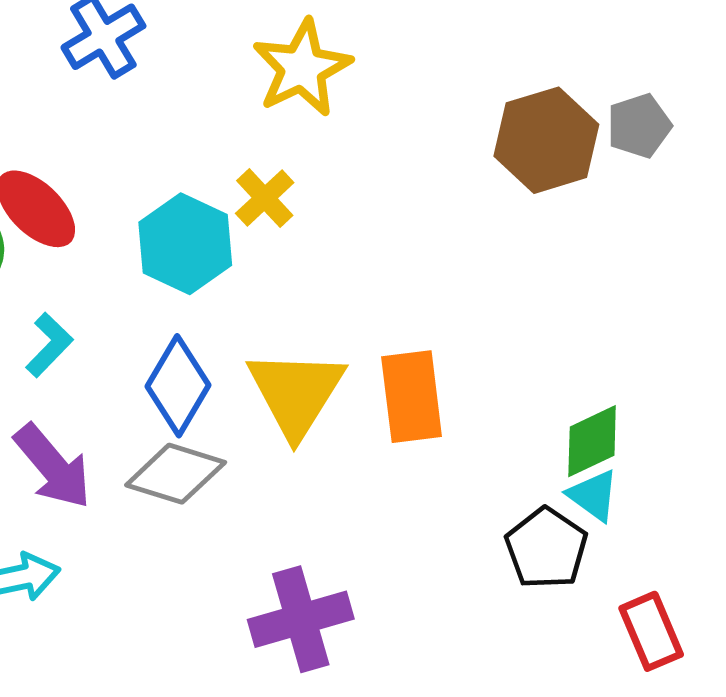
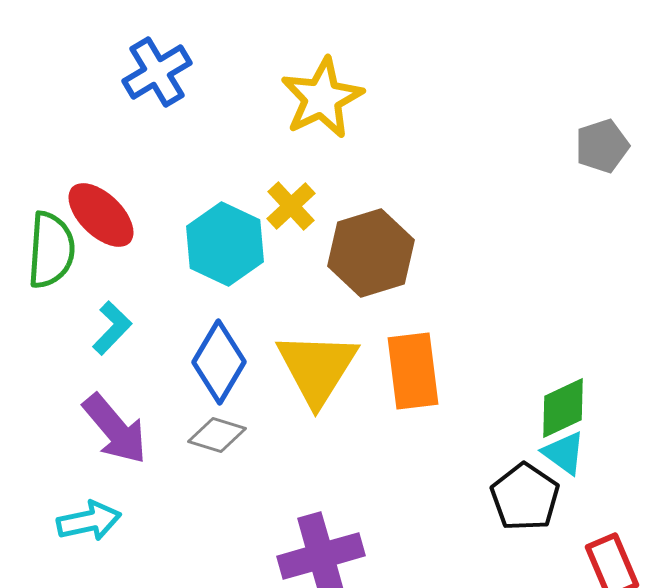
brown hexagon: (546, 140) -> (371, 253), moved
gray diamond: (176, 474) -> (217, 435), size x0.7

